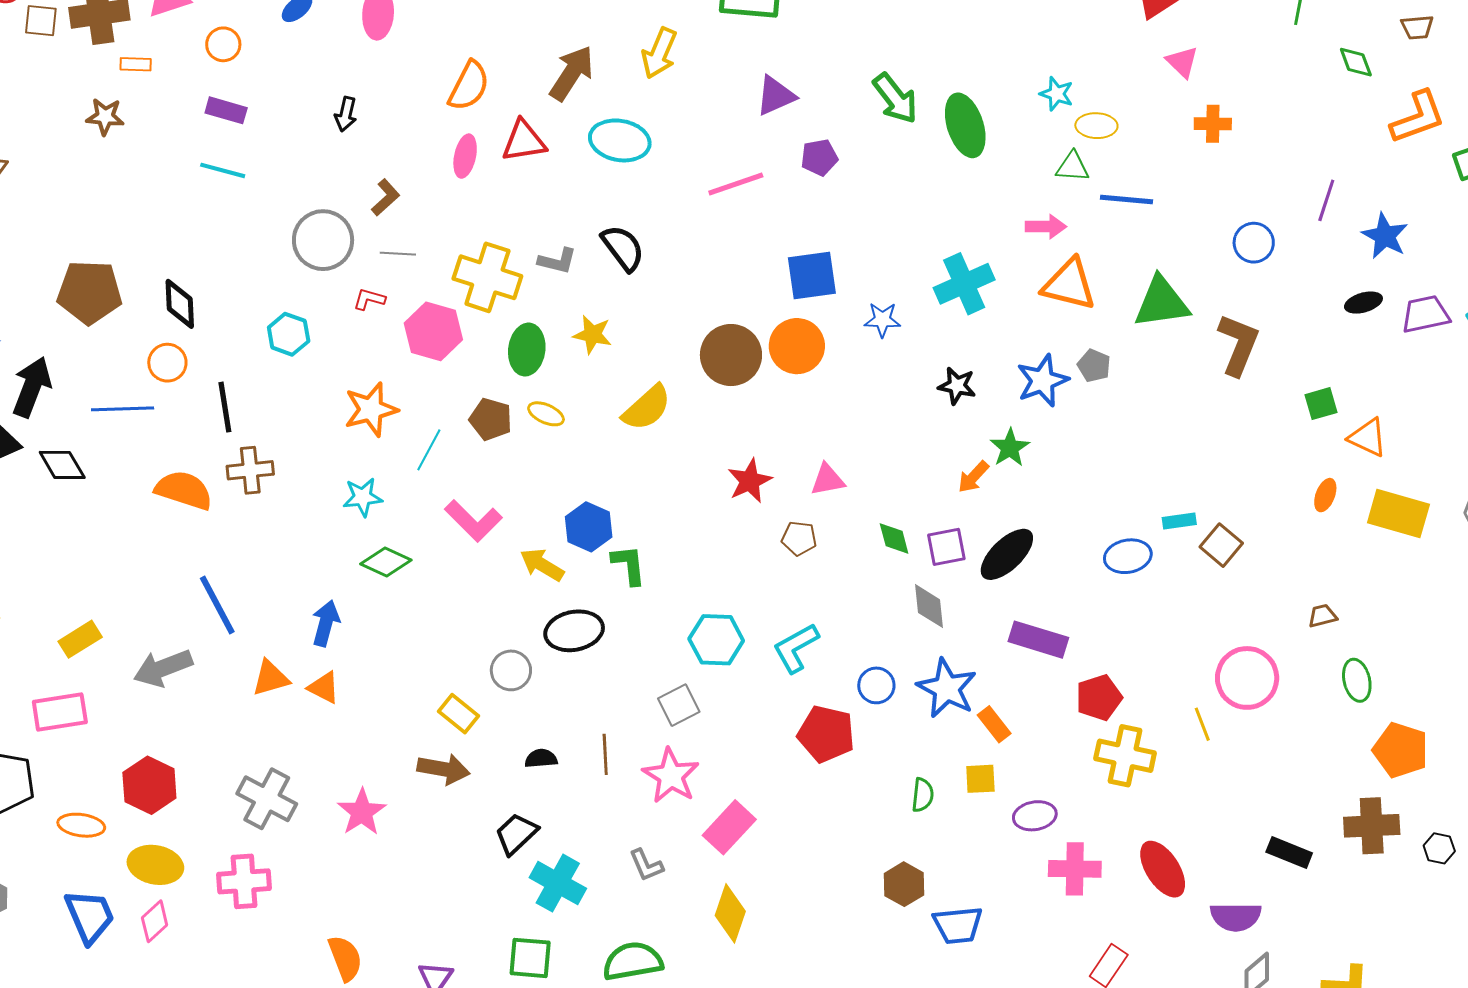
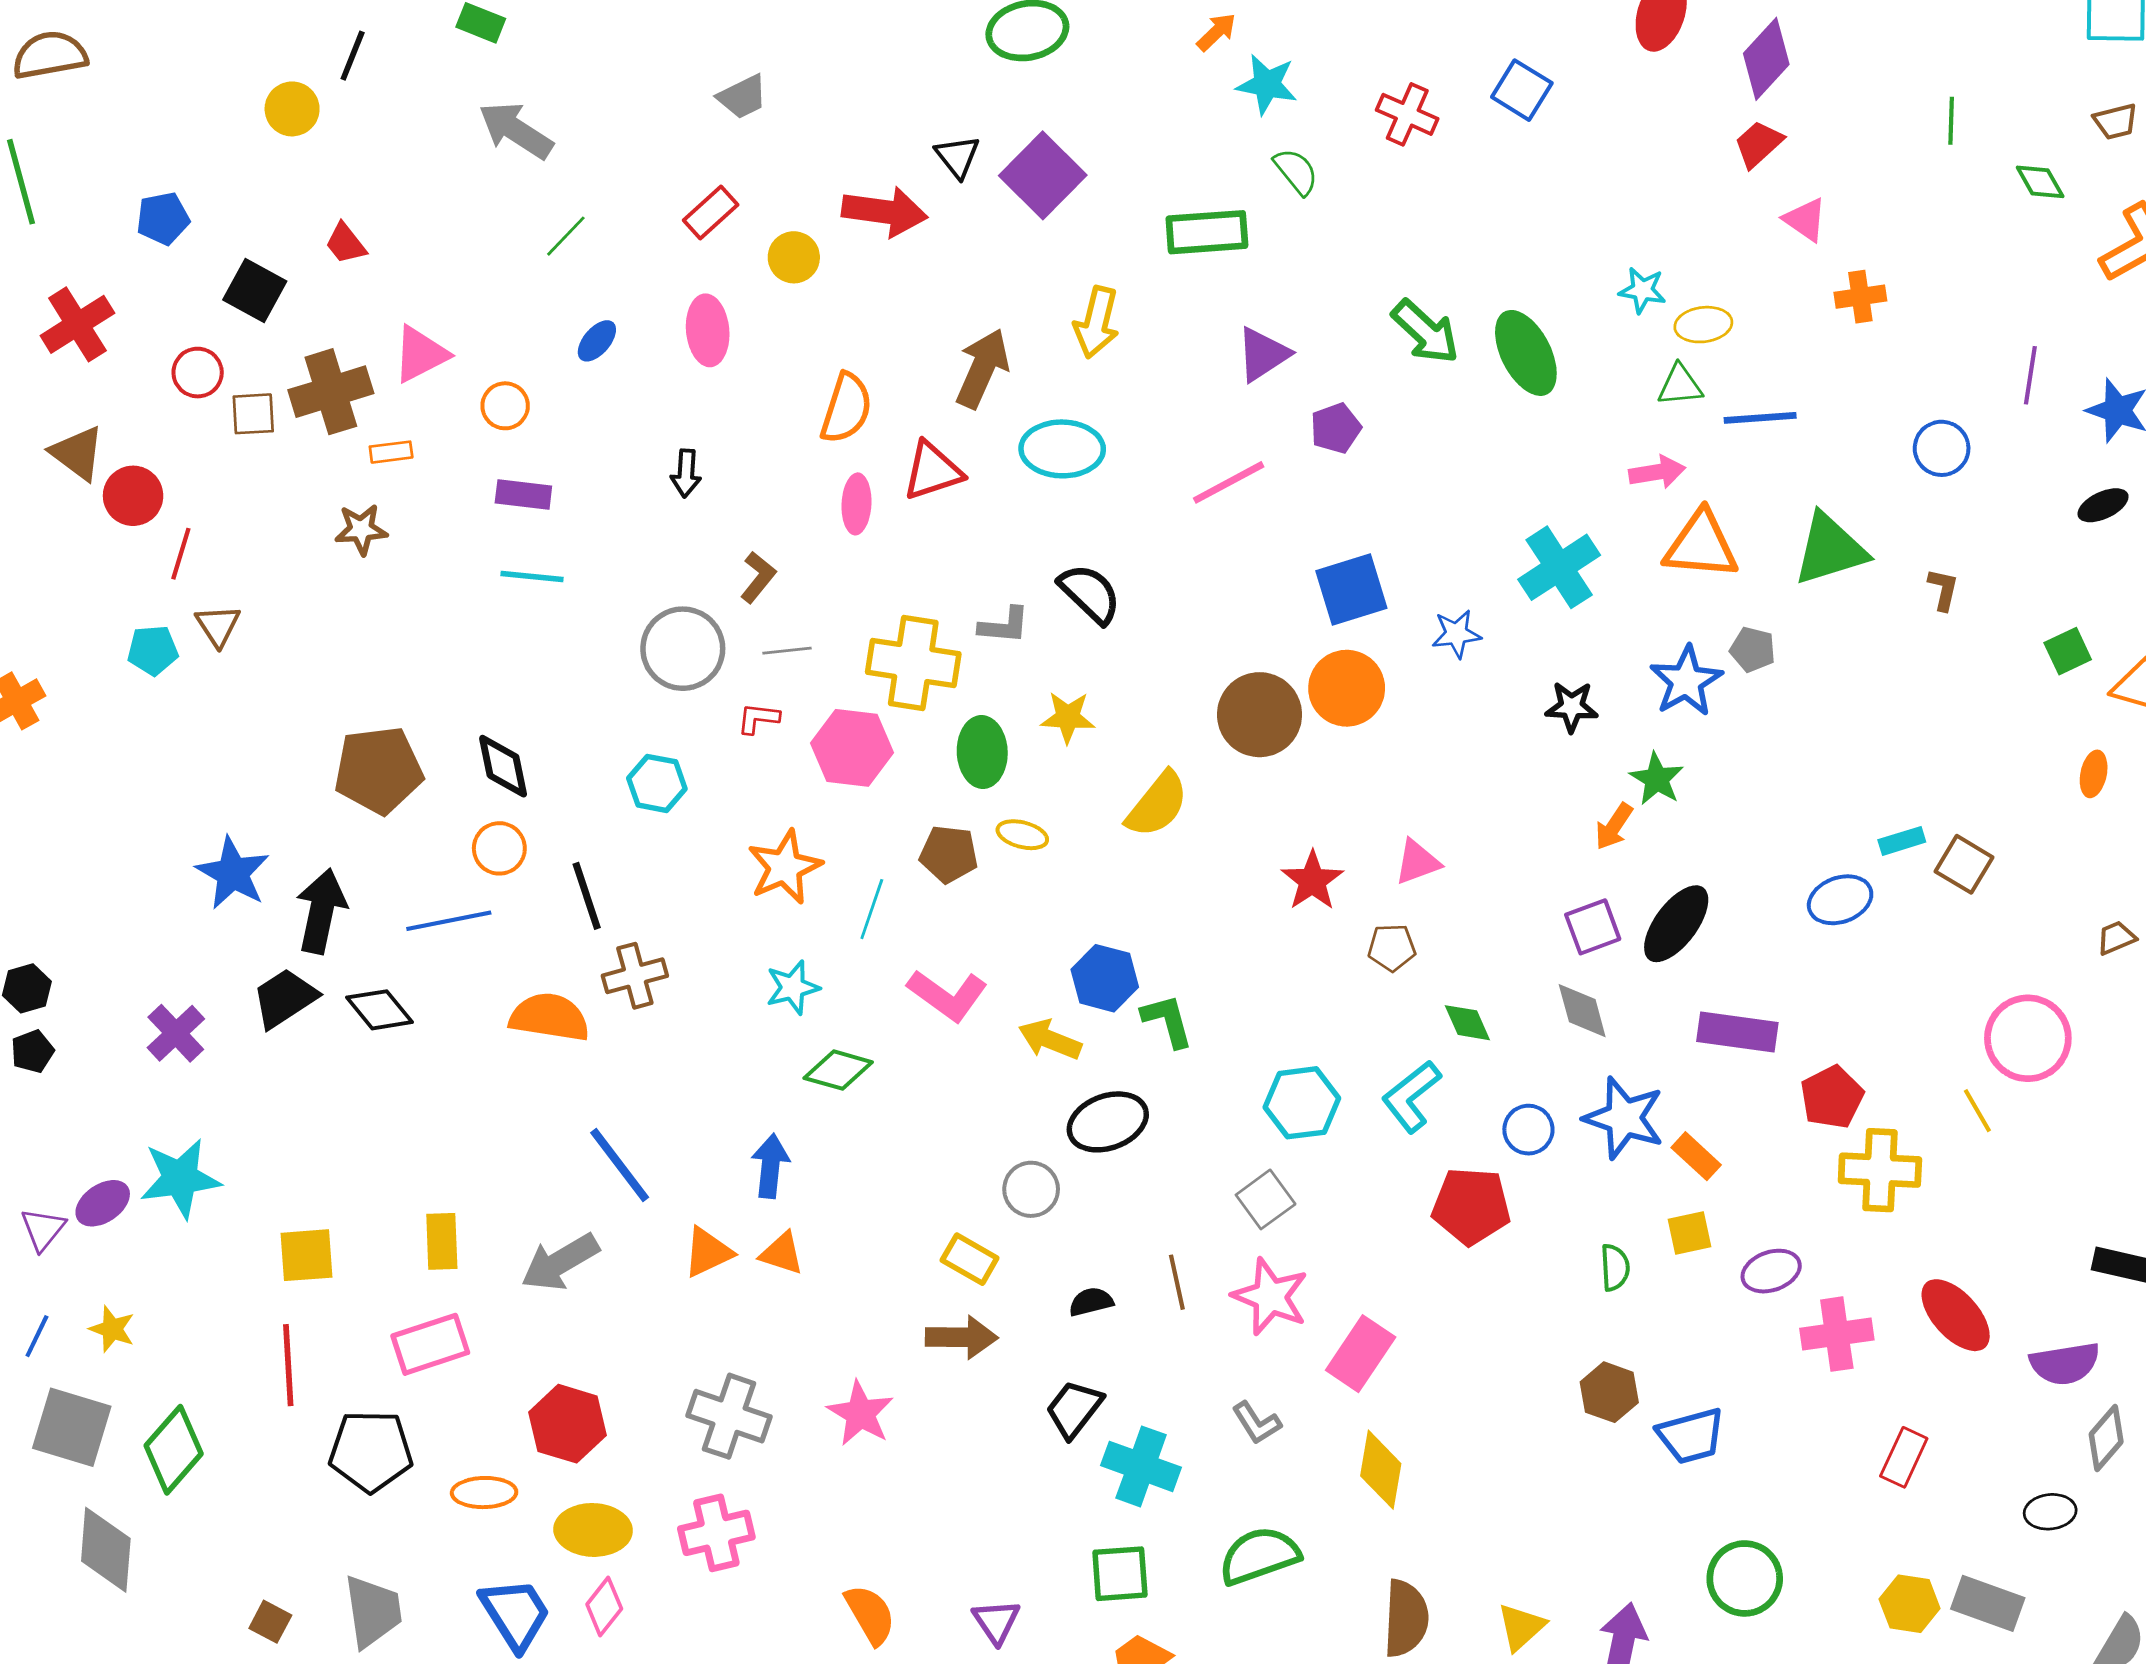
brown L-shape: (1238, 345) -> (1943, 589), size x0.5
green diamond: (894, 538) -> (1467, 1023), moved
yellow rectangle: (80, 639) -> (442, 1241), turned -51

